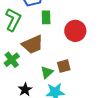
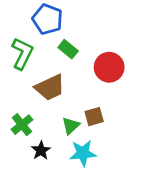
green rectangle: (46, 17) -> (68, 49), turned -48
green cross: (12, 60) -> (22, 125), moved

